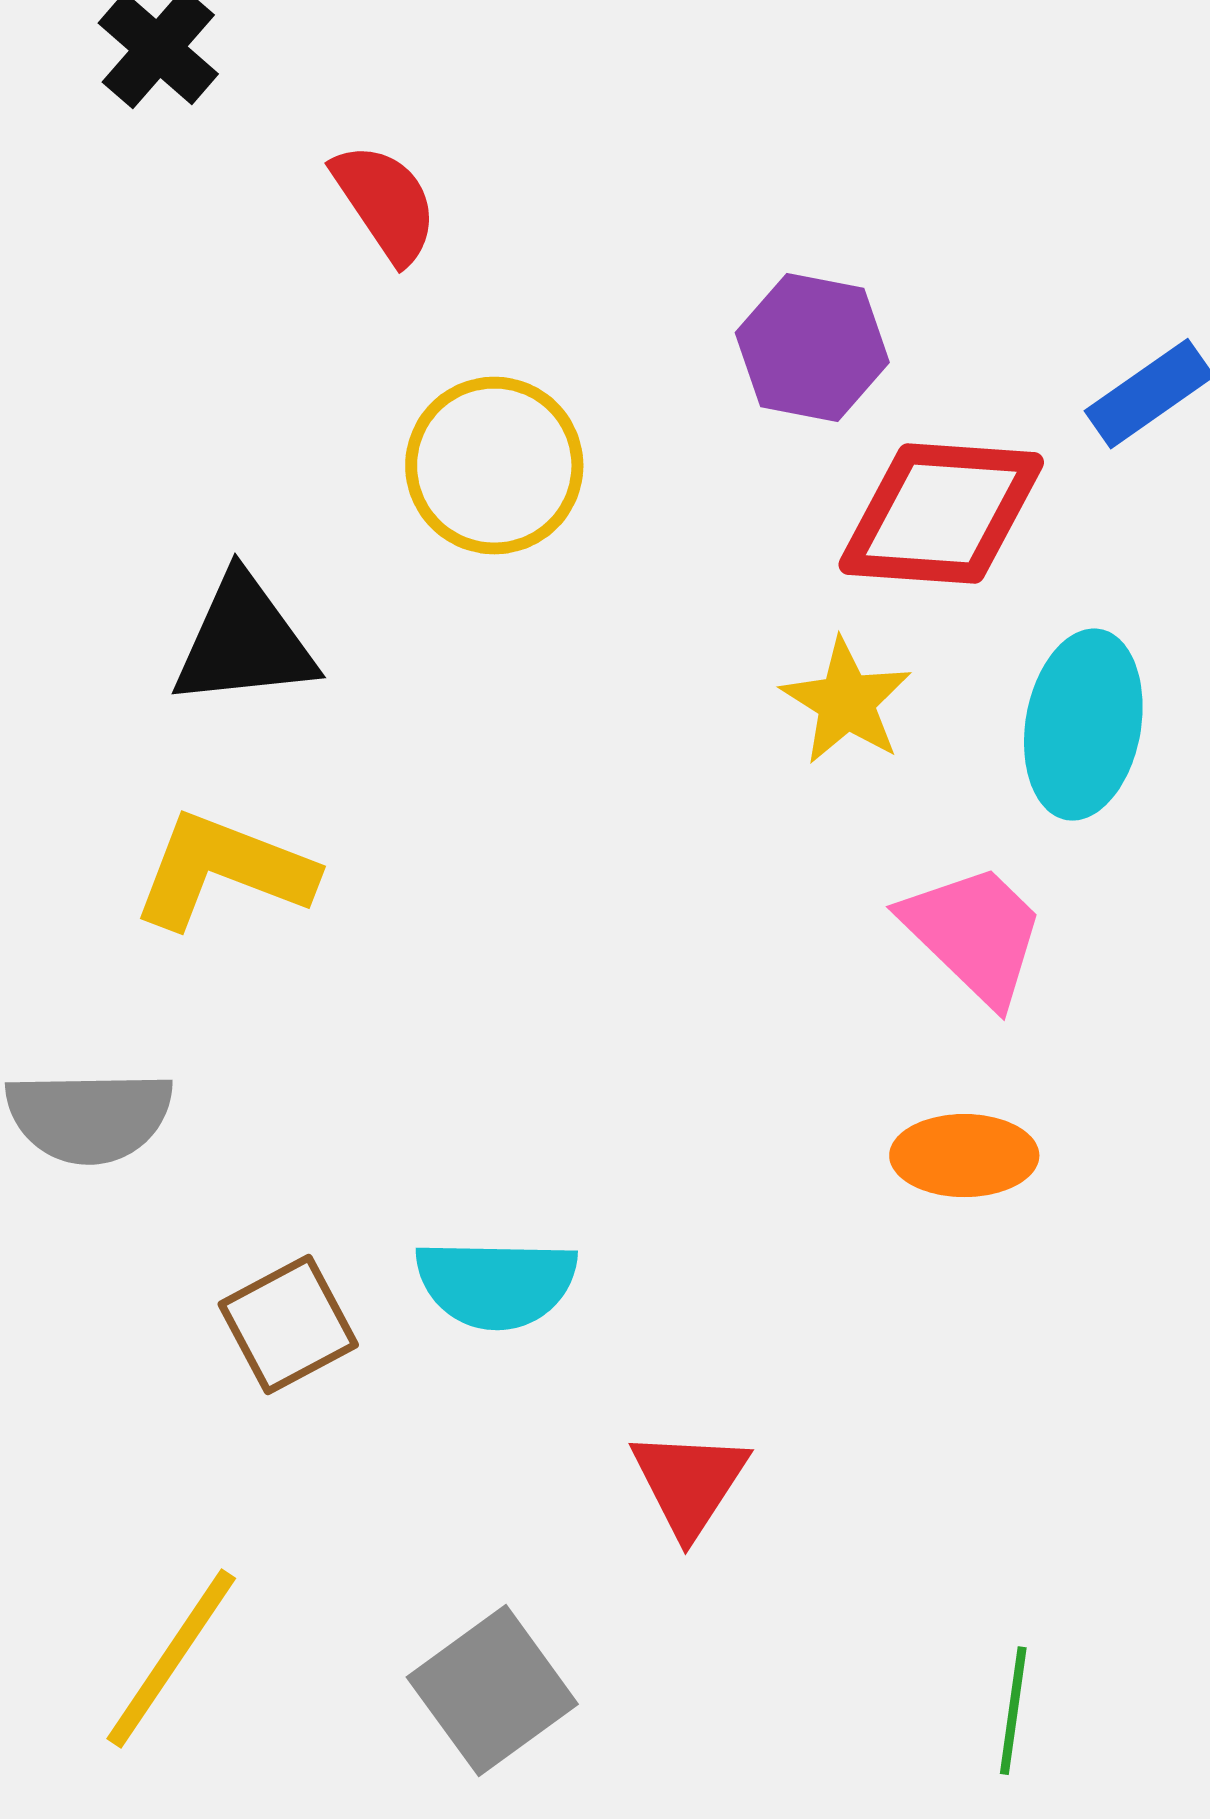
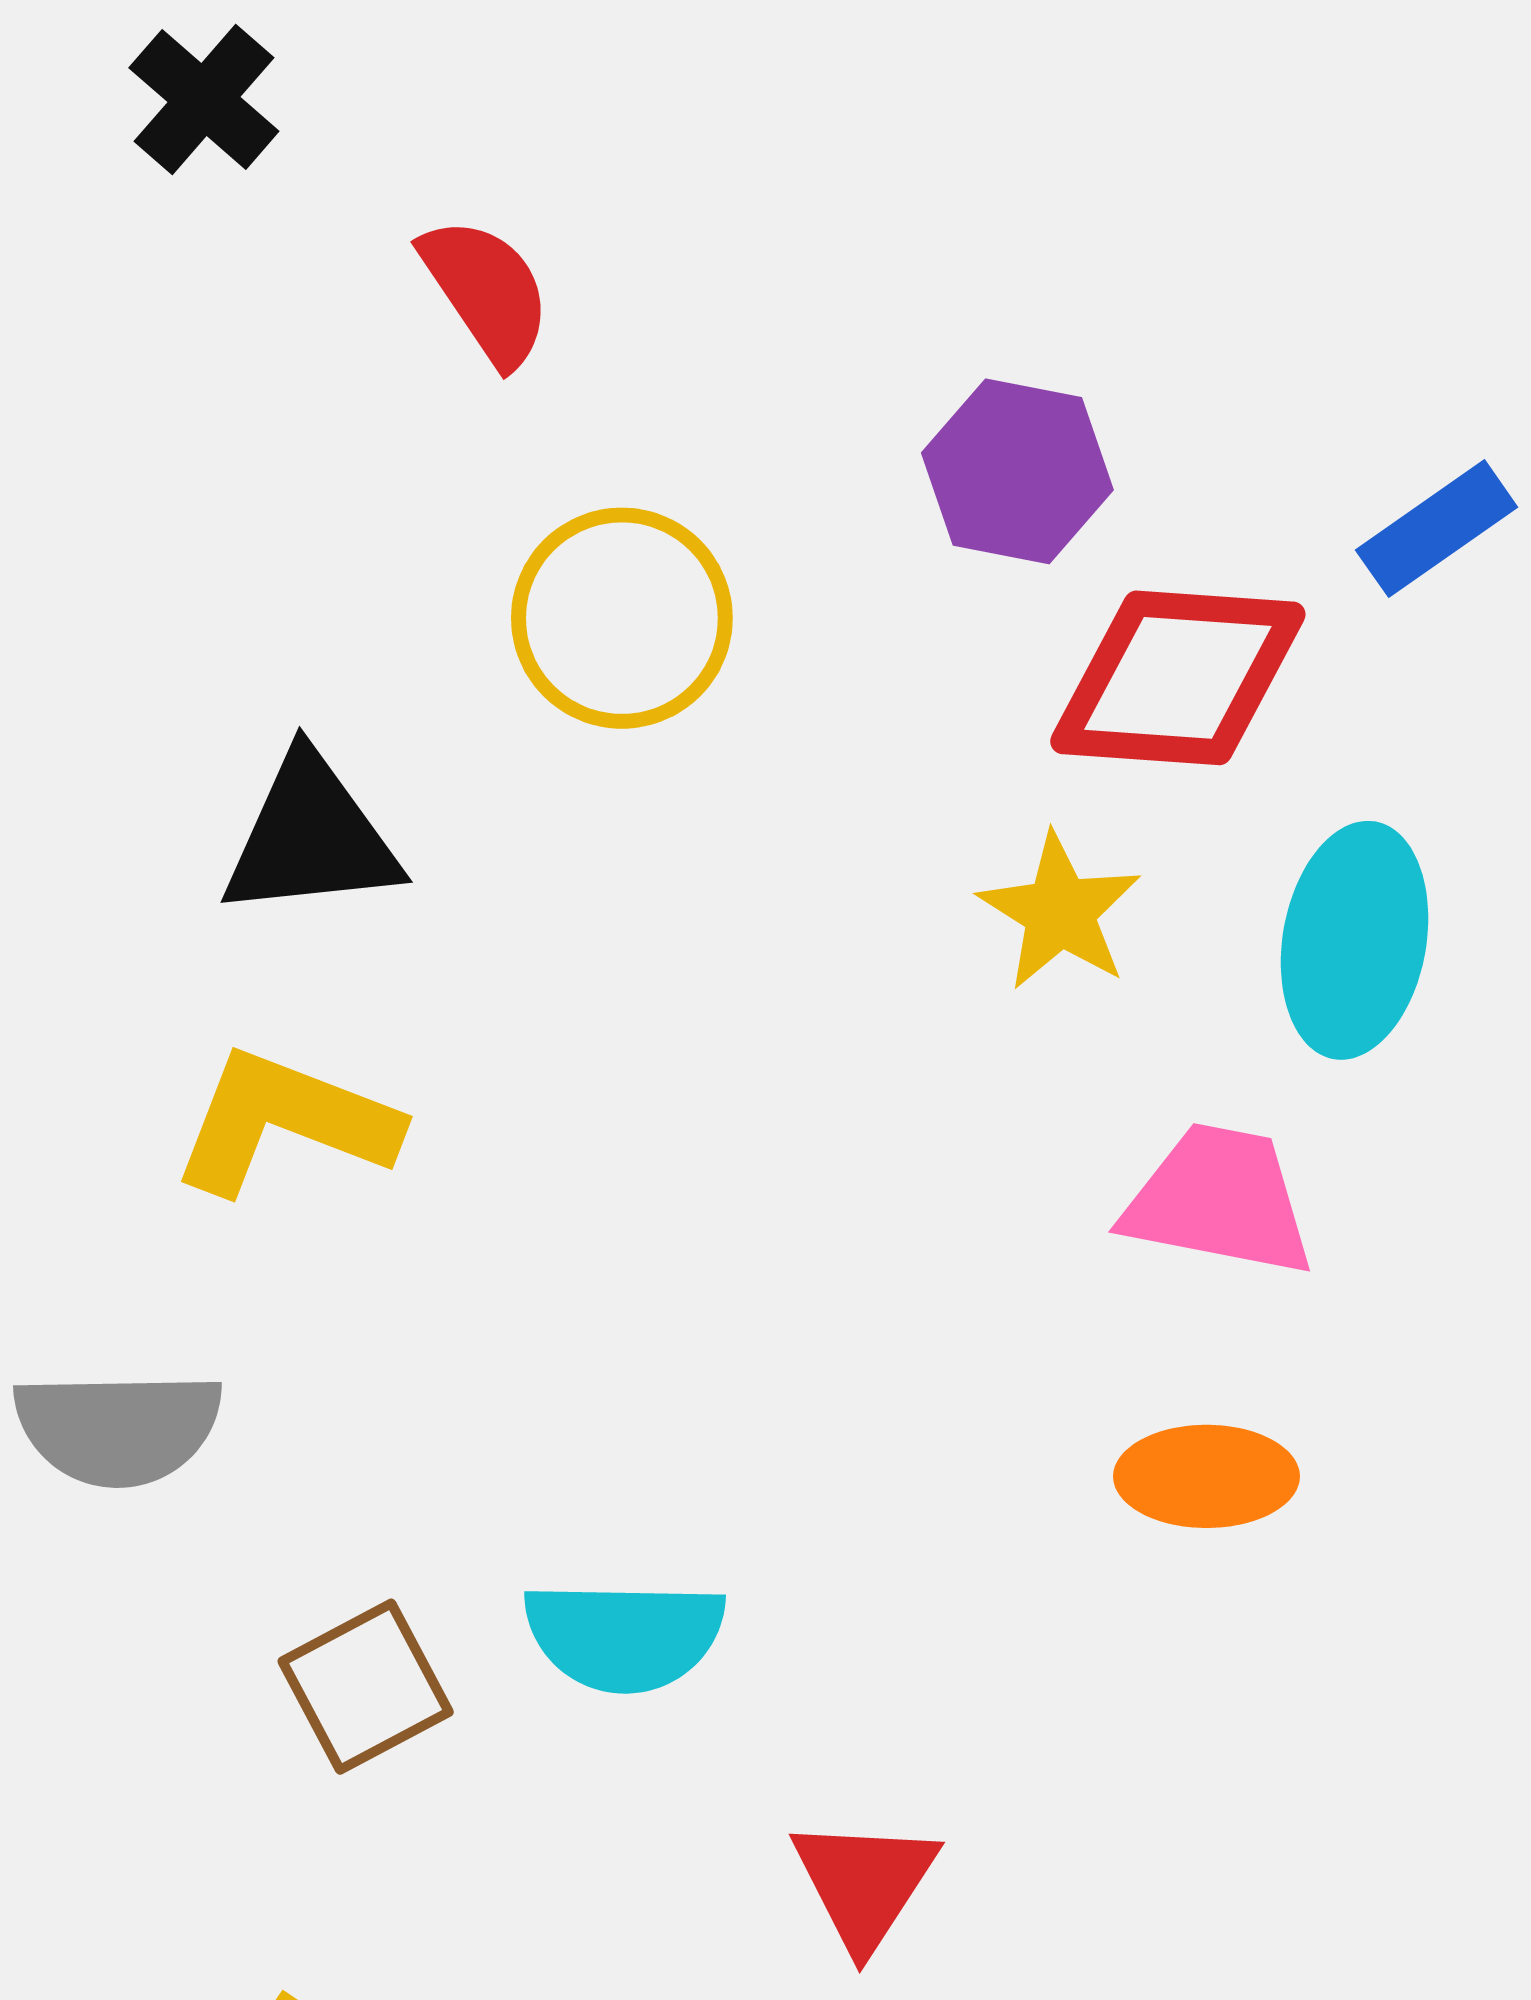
pink trapezoid: (974, 934) -> (1219, 1200), turned -33

